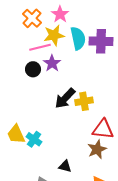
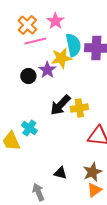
yellow star: (54, 35) -> (61, 58), moved
pink line: (40, 47) -> (35, 41), moved
cyan cross: (34, 139) -> (29, 128), moved
brown star: (97, 149) -> (92, 172), moved

